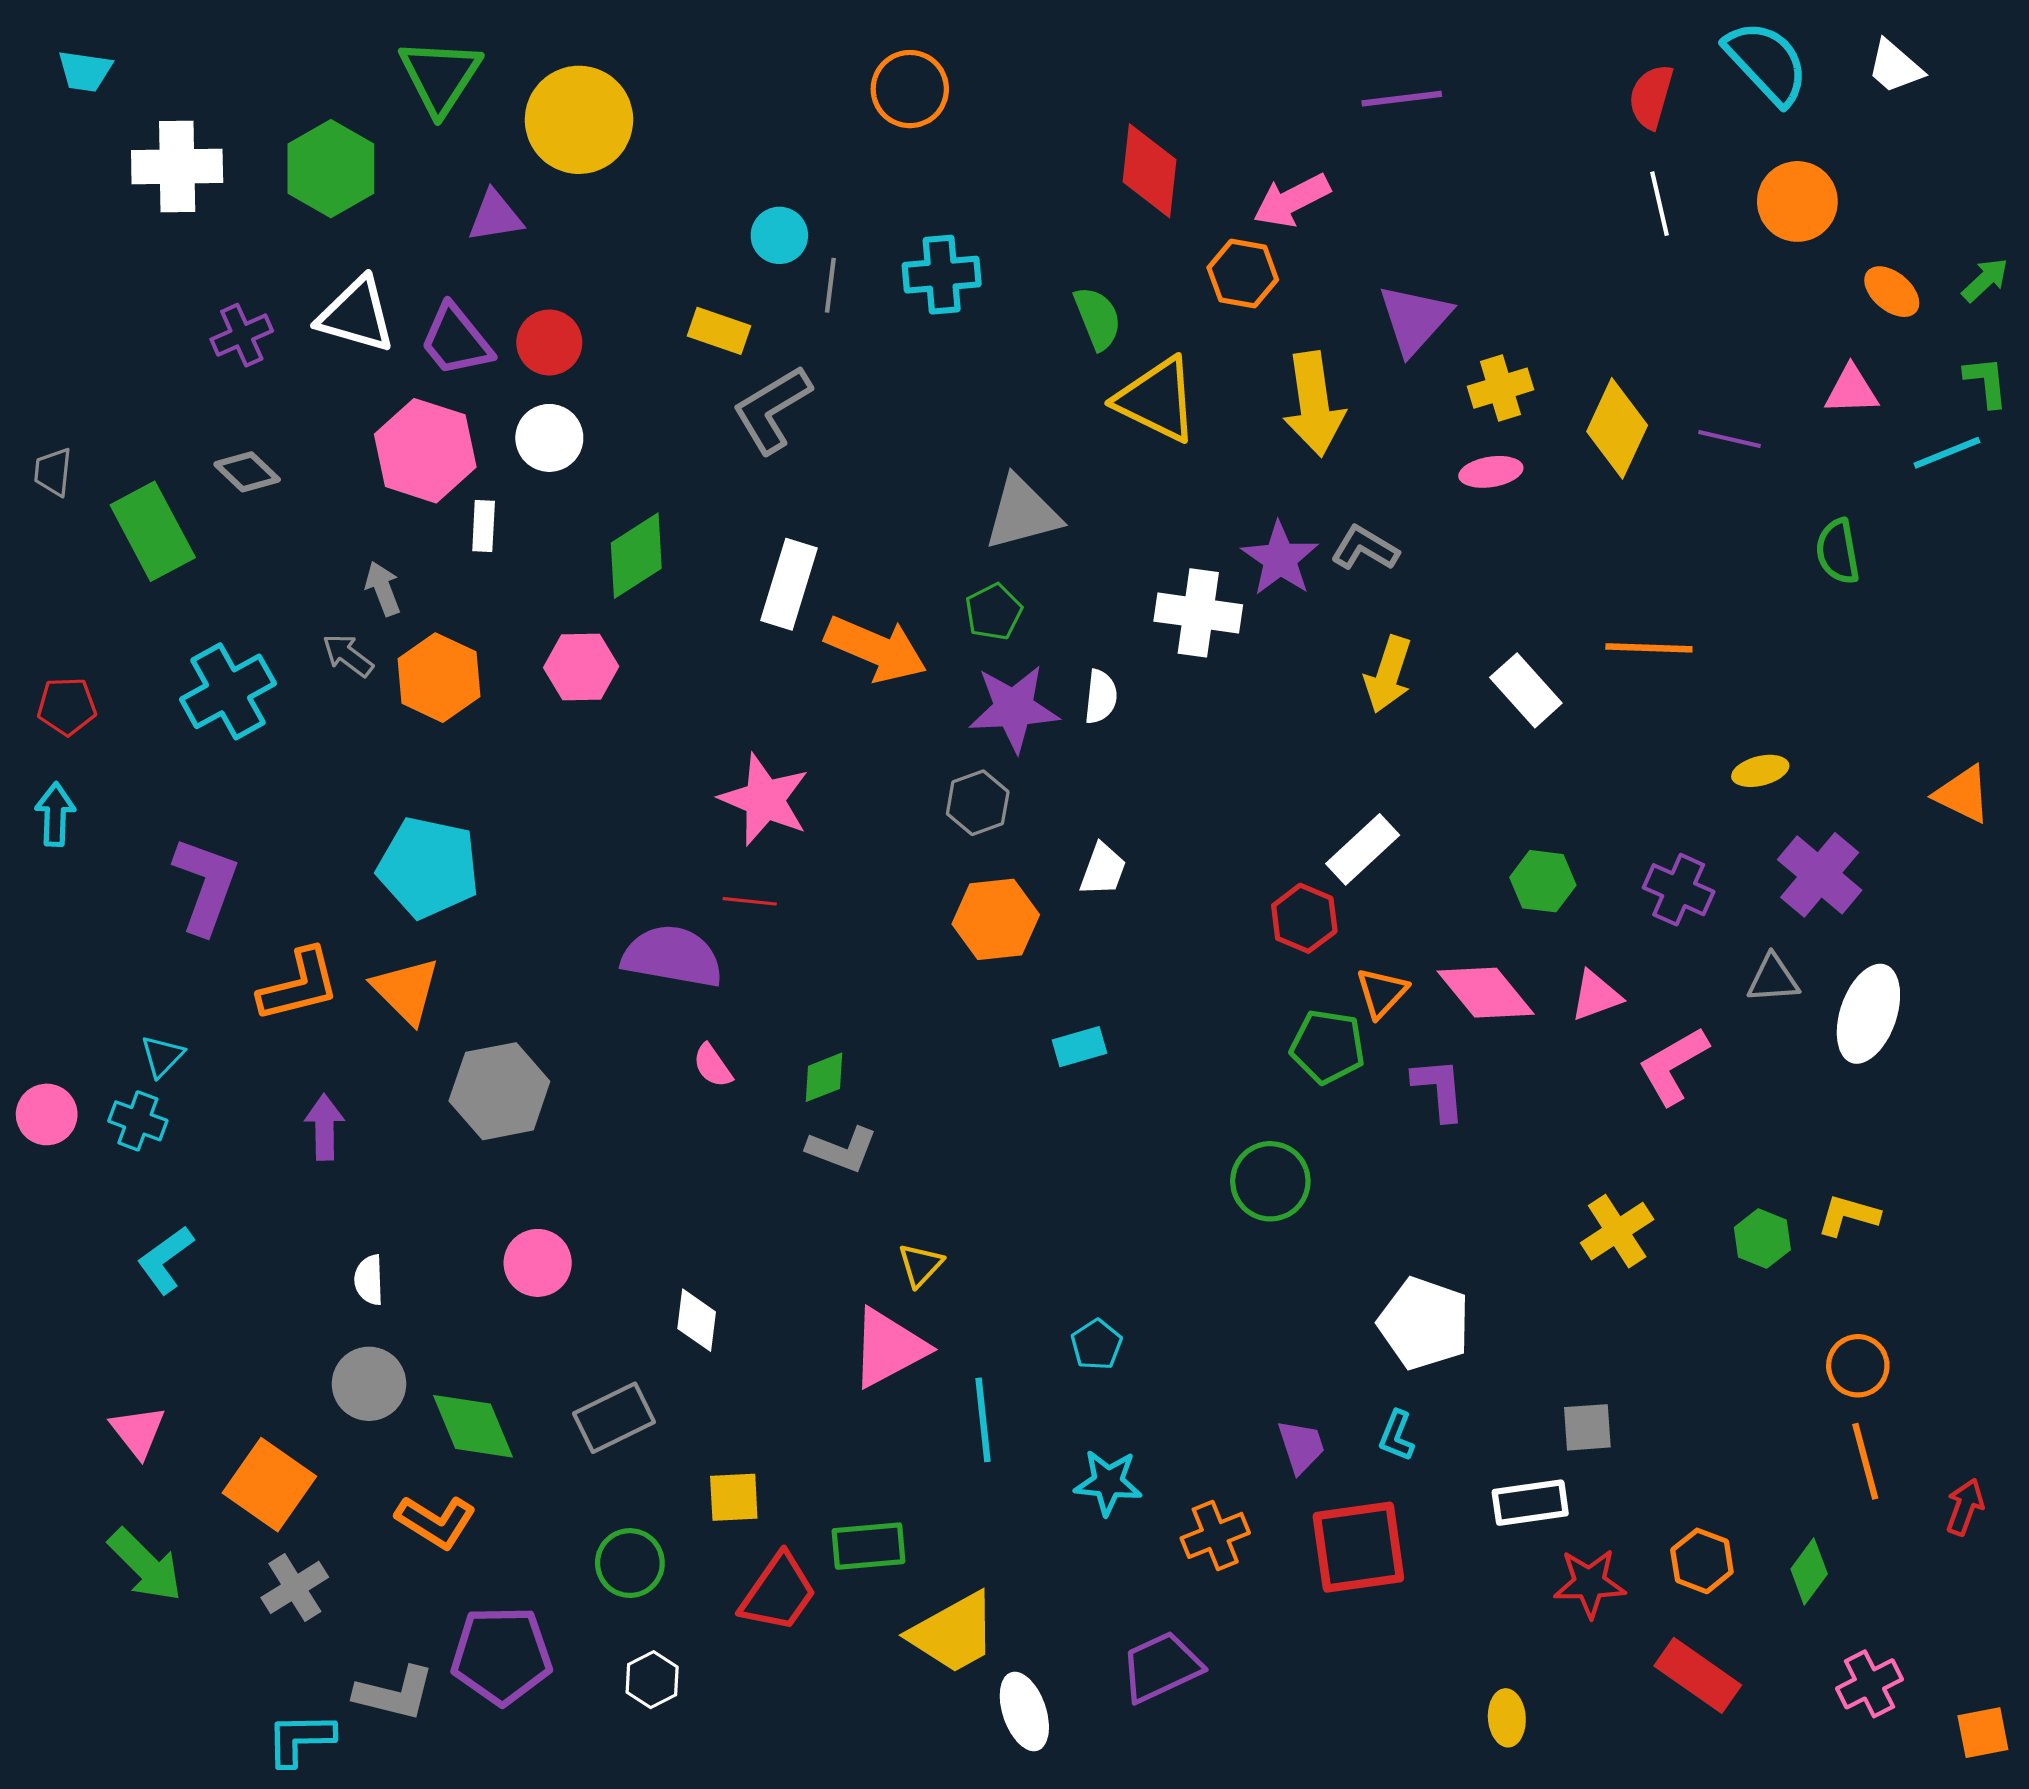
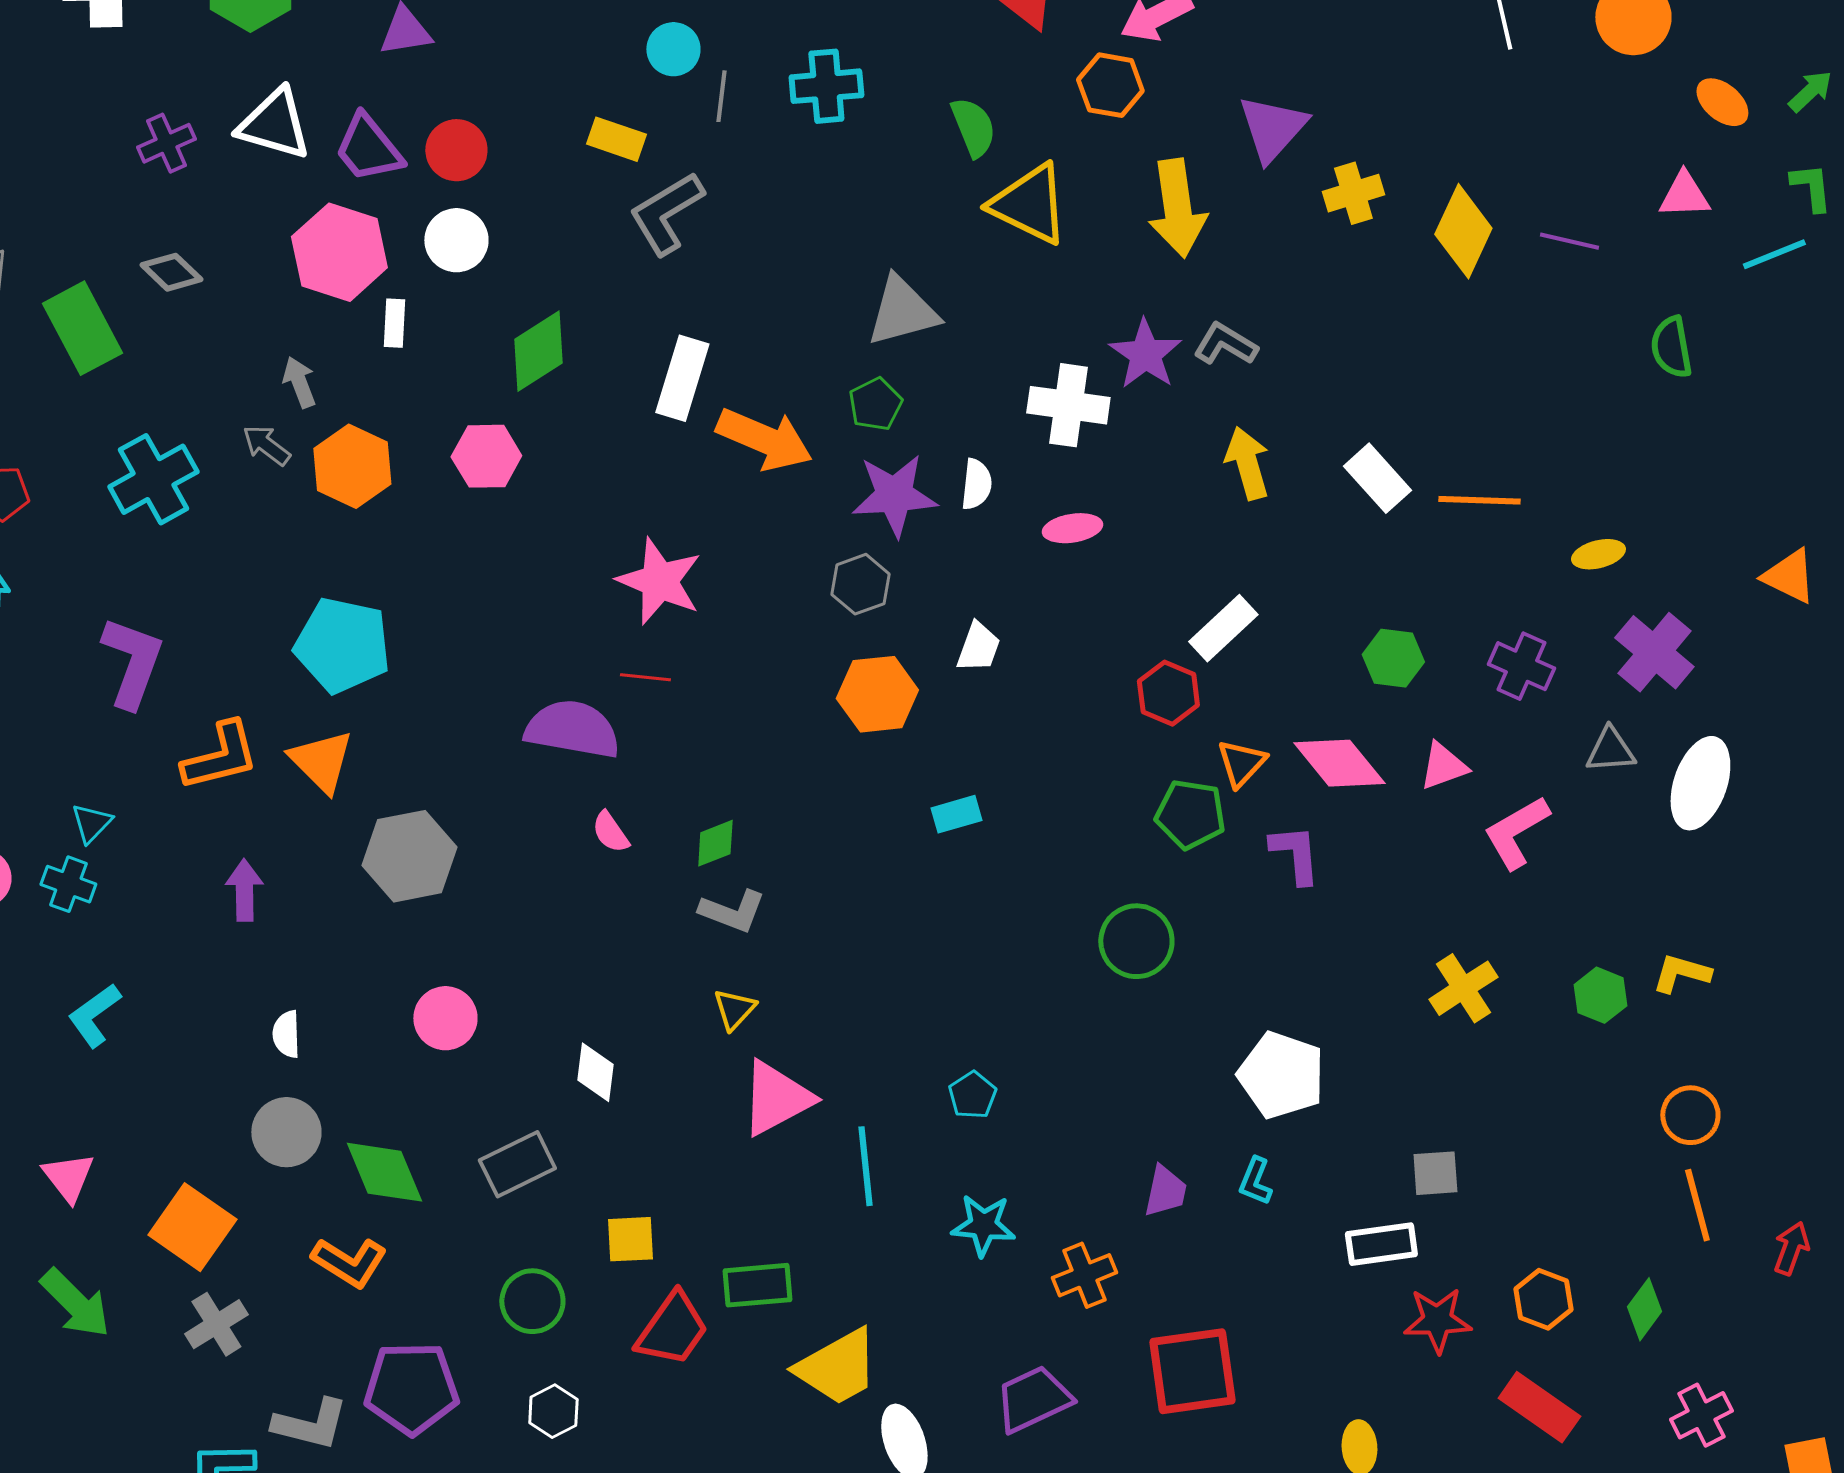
pink ellipse: (1491, 472) -> (1072, 528), moved
orange line: (1649, 648) -> (1479, 500), moved
yellow arrow: (1388, 674) -> (1247, 463), turned 146
yellow triangle: (920, 1265) -> (734, 1009), moved
purple trapezoid: (1301, 1446) -> (1165, 1191), turned 30
red square: (1358, 1547) -> (1192, 1371), moved

